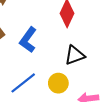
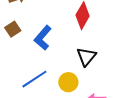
black triangle: (75, 55) -> (86, 57), turned -35

